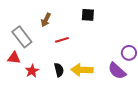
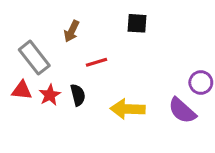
black semicircle: (59, 70) -> (78, 95), moved
red star: (32, 71) -> (50, 95), moved

